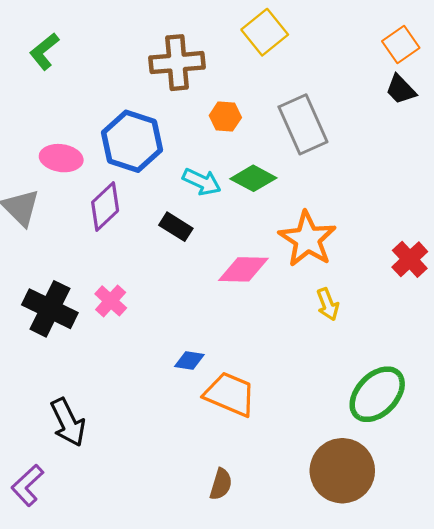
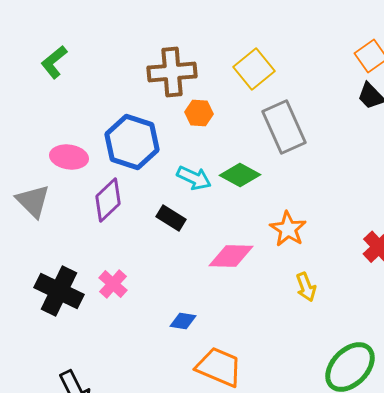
yellow square: (265, 32) -> (254, 69), moved
orange hexagon: (225, 116) -> (199, 113), moved
orange star: (307, 239) -> (288, 229), size x0.7
blue diamond: (189, 361) -> (183, 321), moved

